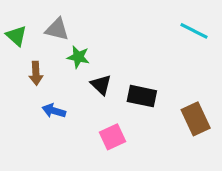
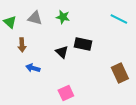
green star: (78, 57) -> (63, 17), moved
black rectangle: (142, 96) -> (83, 44), moved
pink square: (113, 137) -> (66, 93), moved

